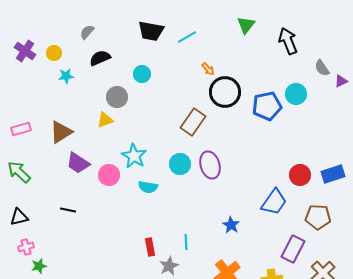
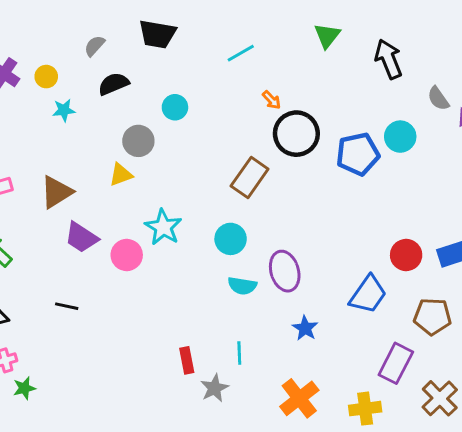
black trapezoid: (151, 31) -> (157, 34), moved
purple ellipse: (210, 165) -> (285, 271), moved
cyan semicircle: (148, 187) -> (242, 286), moved

